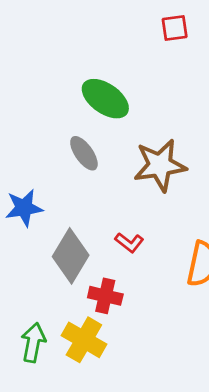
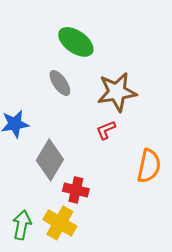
red L-shape: (129, 243) -> (106, 130), moved, turned 120

